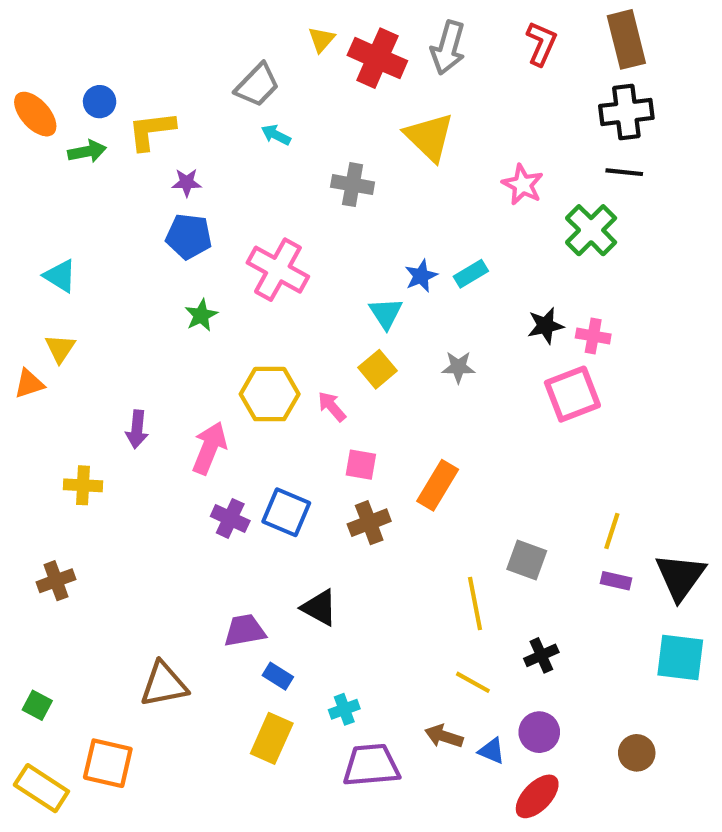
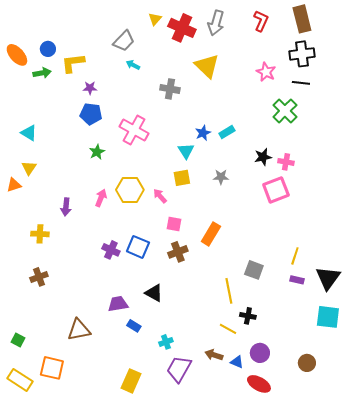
pink star: (523, 185) -> (266, 72), moved
yellow square: (377, 369) -> (182, 178), turned 30
pink arrow: (209, 448) -> (101, 198), moved, size x0.7
brown cross: (56, 581) -> (39, 277), moved
black cross: (541, 655) -> (248, 316), moved, turned 35
yellow rectangle: (272, 738) -> (131, 381), moved
purple trapezoid: (371, 765) -> (179, 369), turned -56
red ellipse: (537, 796) -> (259, 384), turned 75

